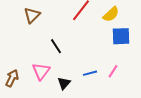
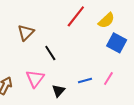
brown triangle: (32, 15) -> (26, 33), moved
blue square: (121, 36) -> (117, 43), turned 30

